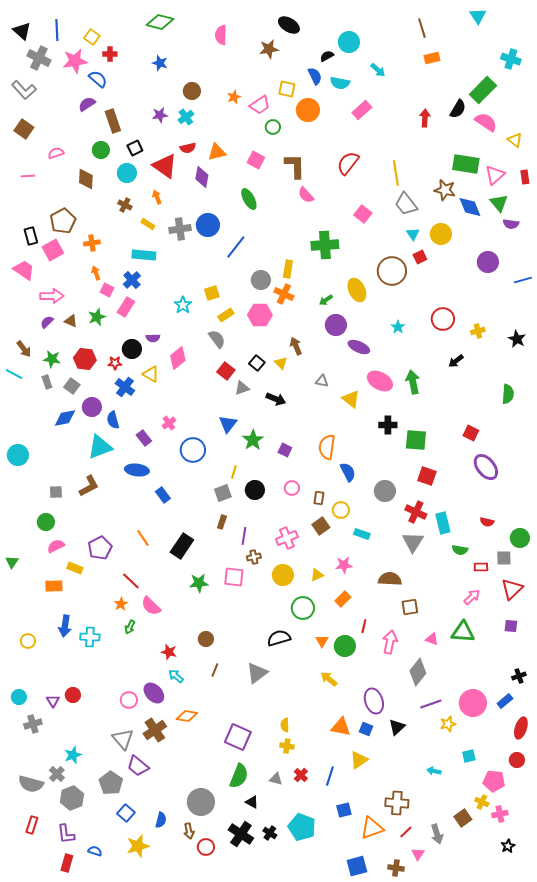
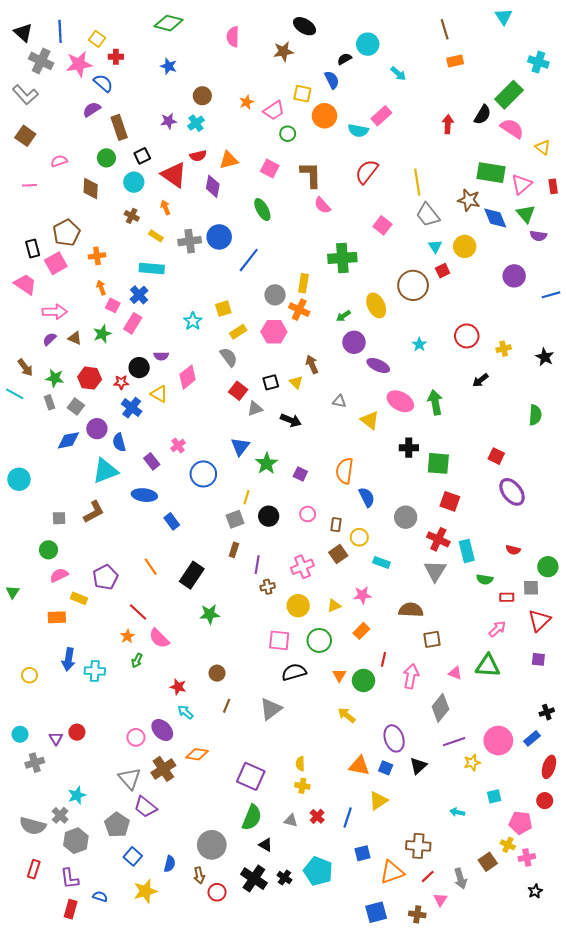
cyan semicircle: (340, 83) -> (358, 131), moved
black square: (257, 363) -> (271, 382), turned 35
pink square: (234, 577) -> (279, 640), moved

